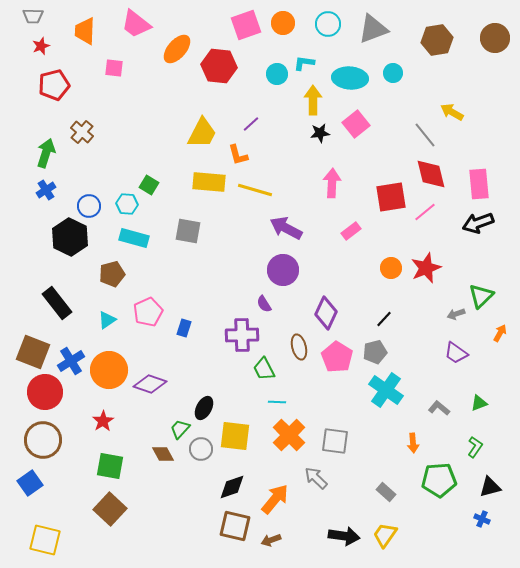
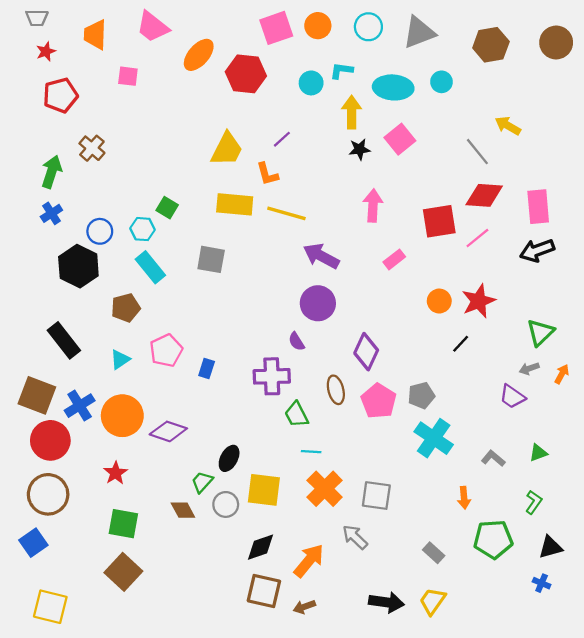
red diamond: (431, 174) -> (484, 195), turned -72
cyan rectangle: (134, 238) -> (150, 267), turned 36
gray arrow: (456, 314) -> (529, 368), moved
black line: (384, 319) -> (461, 344), moved

